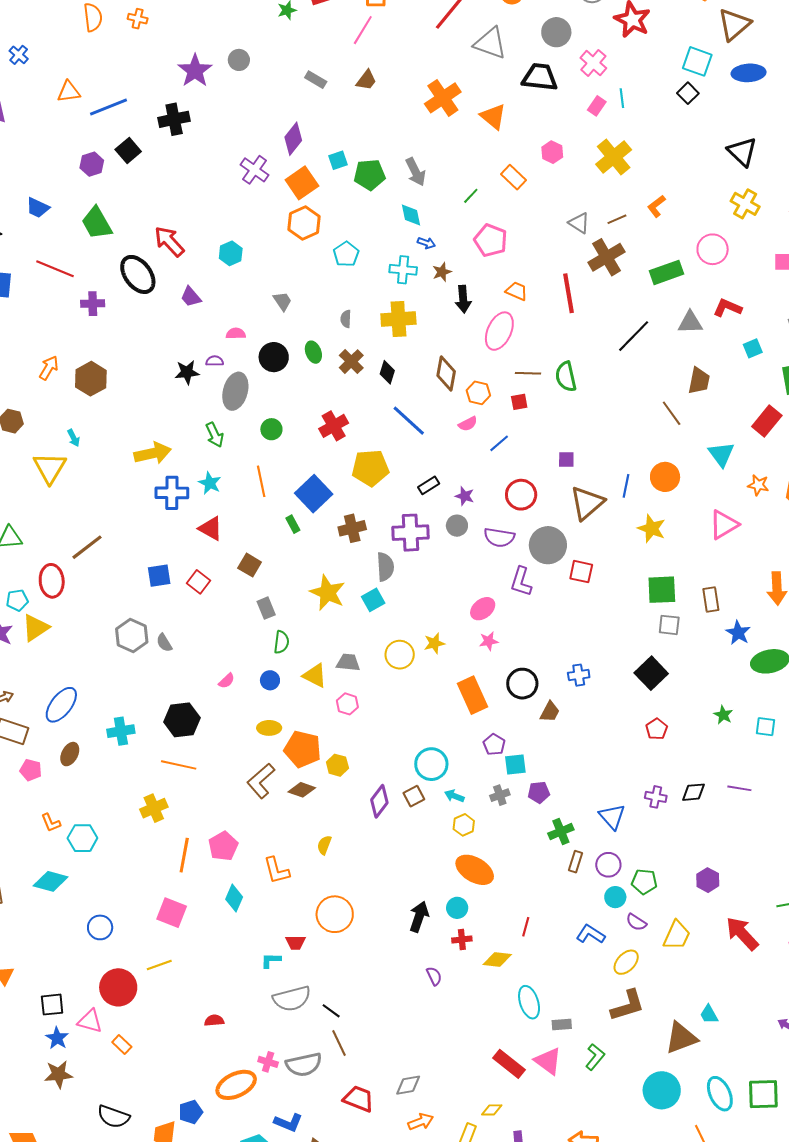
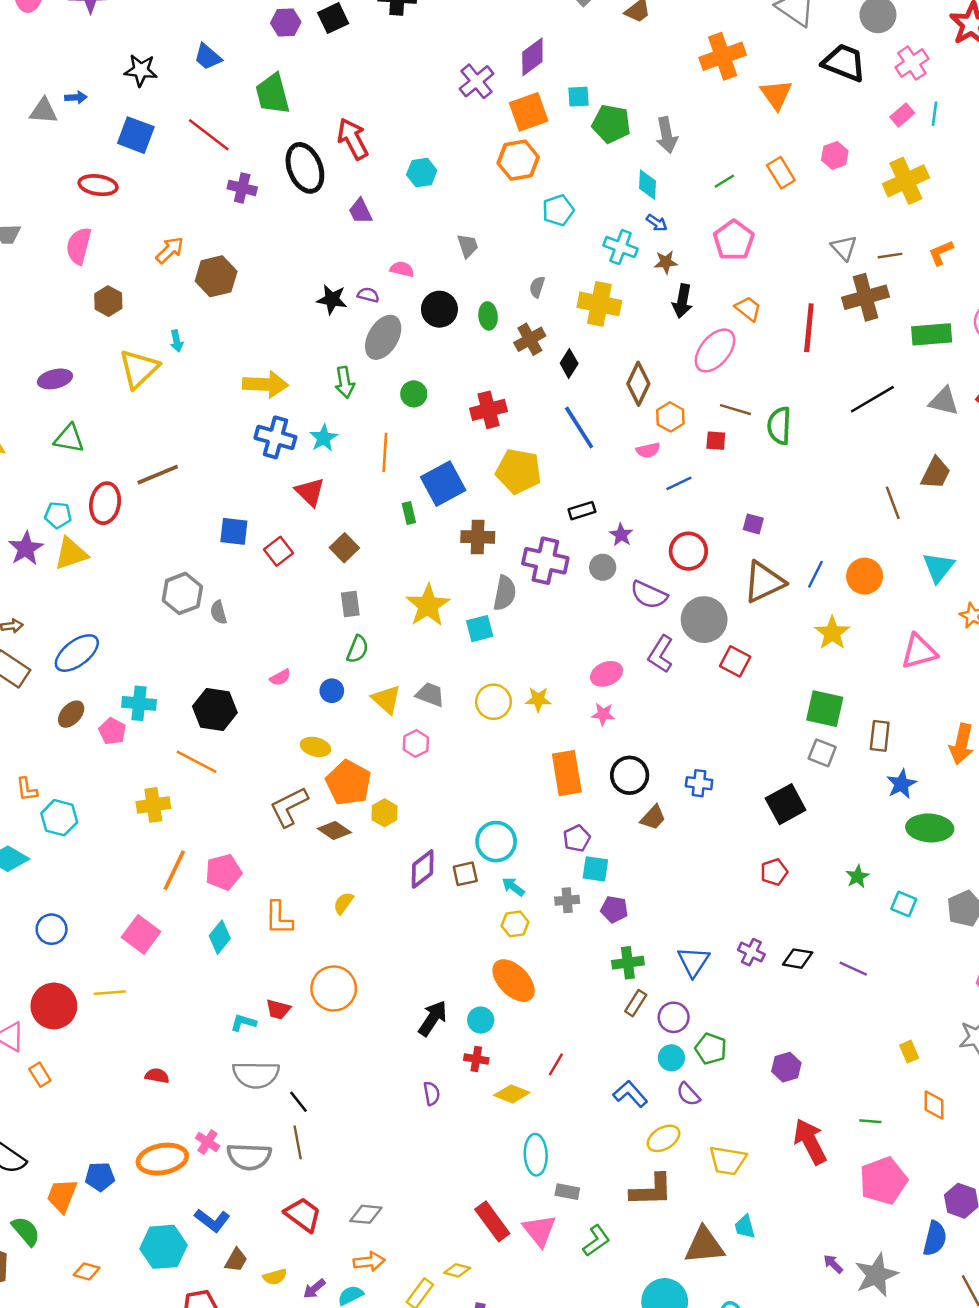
pink pentagon: (31, 770) -> (112, 731), moved
yellow trapezoid: (677, 935) -> (728, 1161), moved, turned 60

